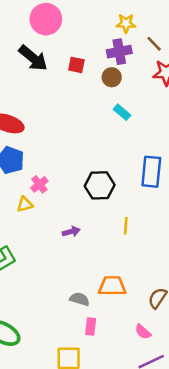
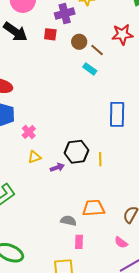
brown line: (154, 44) -> (97, 50), moved
purple cross: (119, 52) -> (65, 14), moved
black hexagon: (100, 185) -> (76, 152), moved
yellow triangle: (25, 204) -> (34, 157), moved

